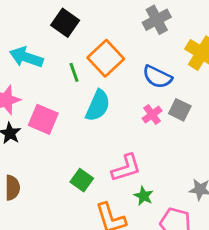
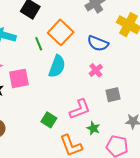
gray square: (180, 110) -> (113, 95), moved, turned -35
pink square: (43, 119) -> (19, 78), turned -30

